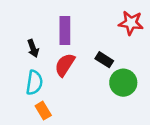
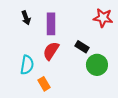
black arrow: (33, 48) -> (26, 18), moved
orange rectangle: (43, 111) -> (44, 84), moved

